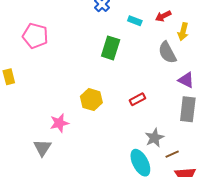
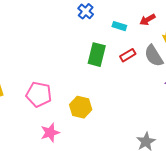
pink pentagon: (35, 36) -> (39, 94), moved
red rectangle: (137, 99) -> (128, 55), moved

